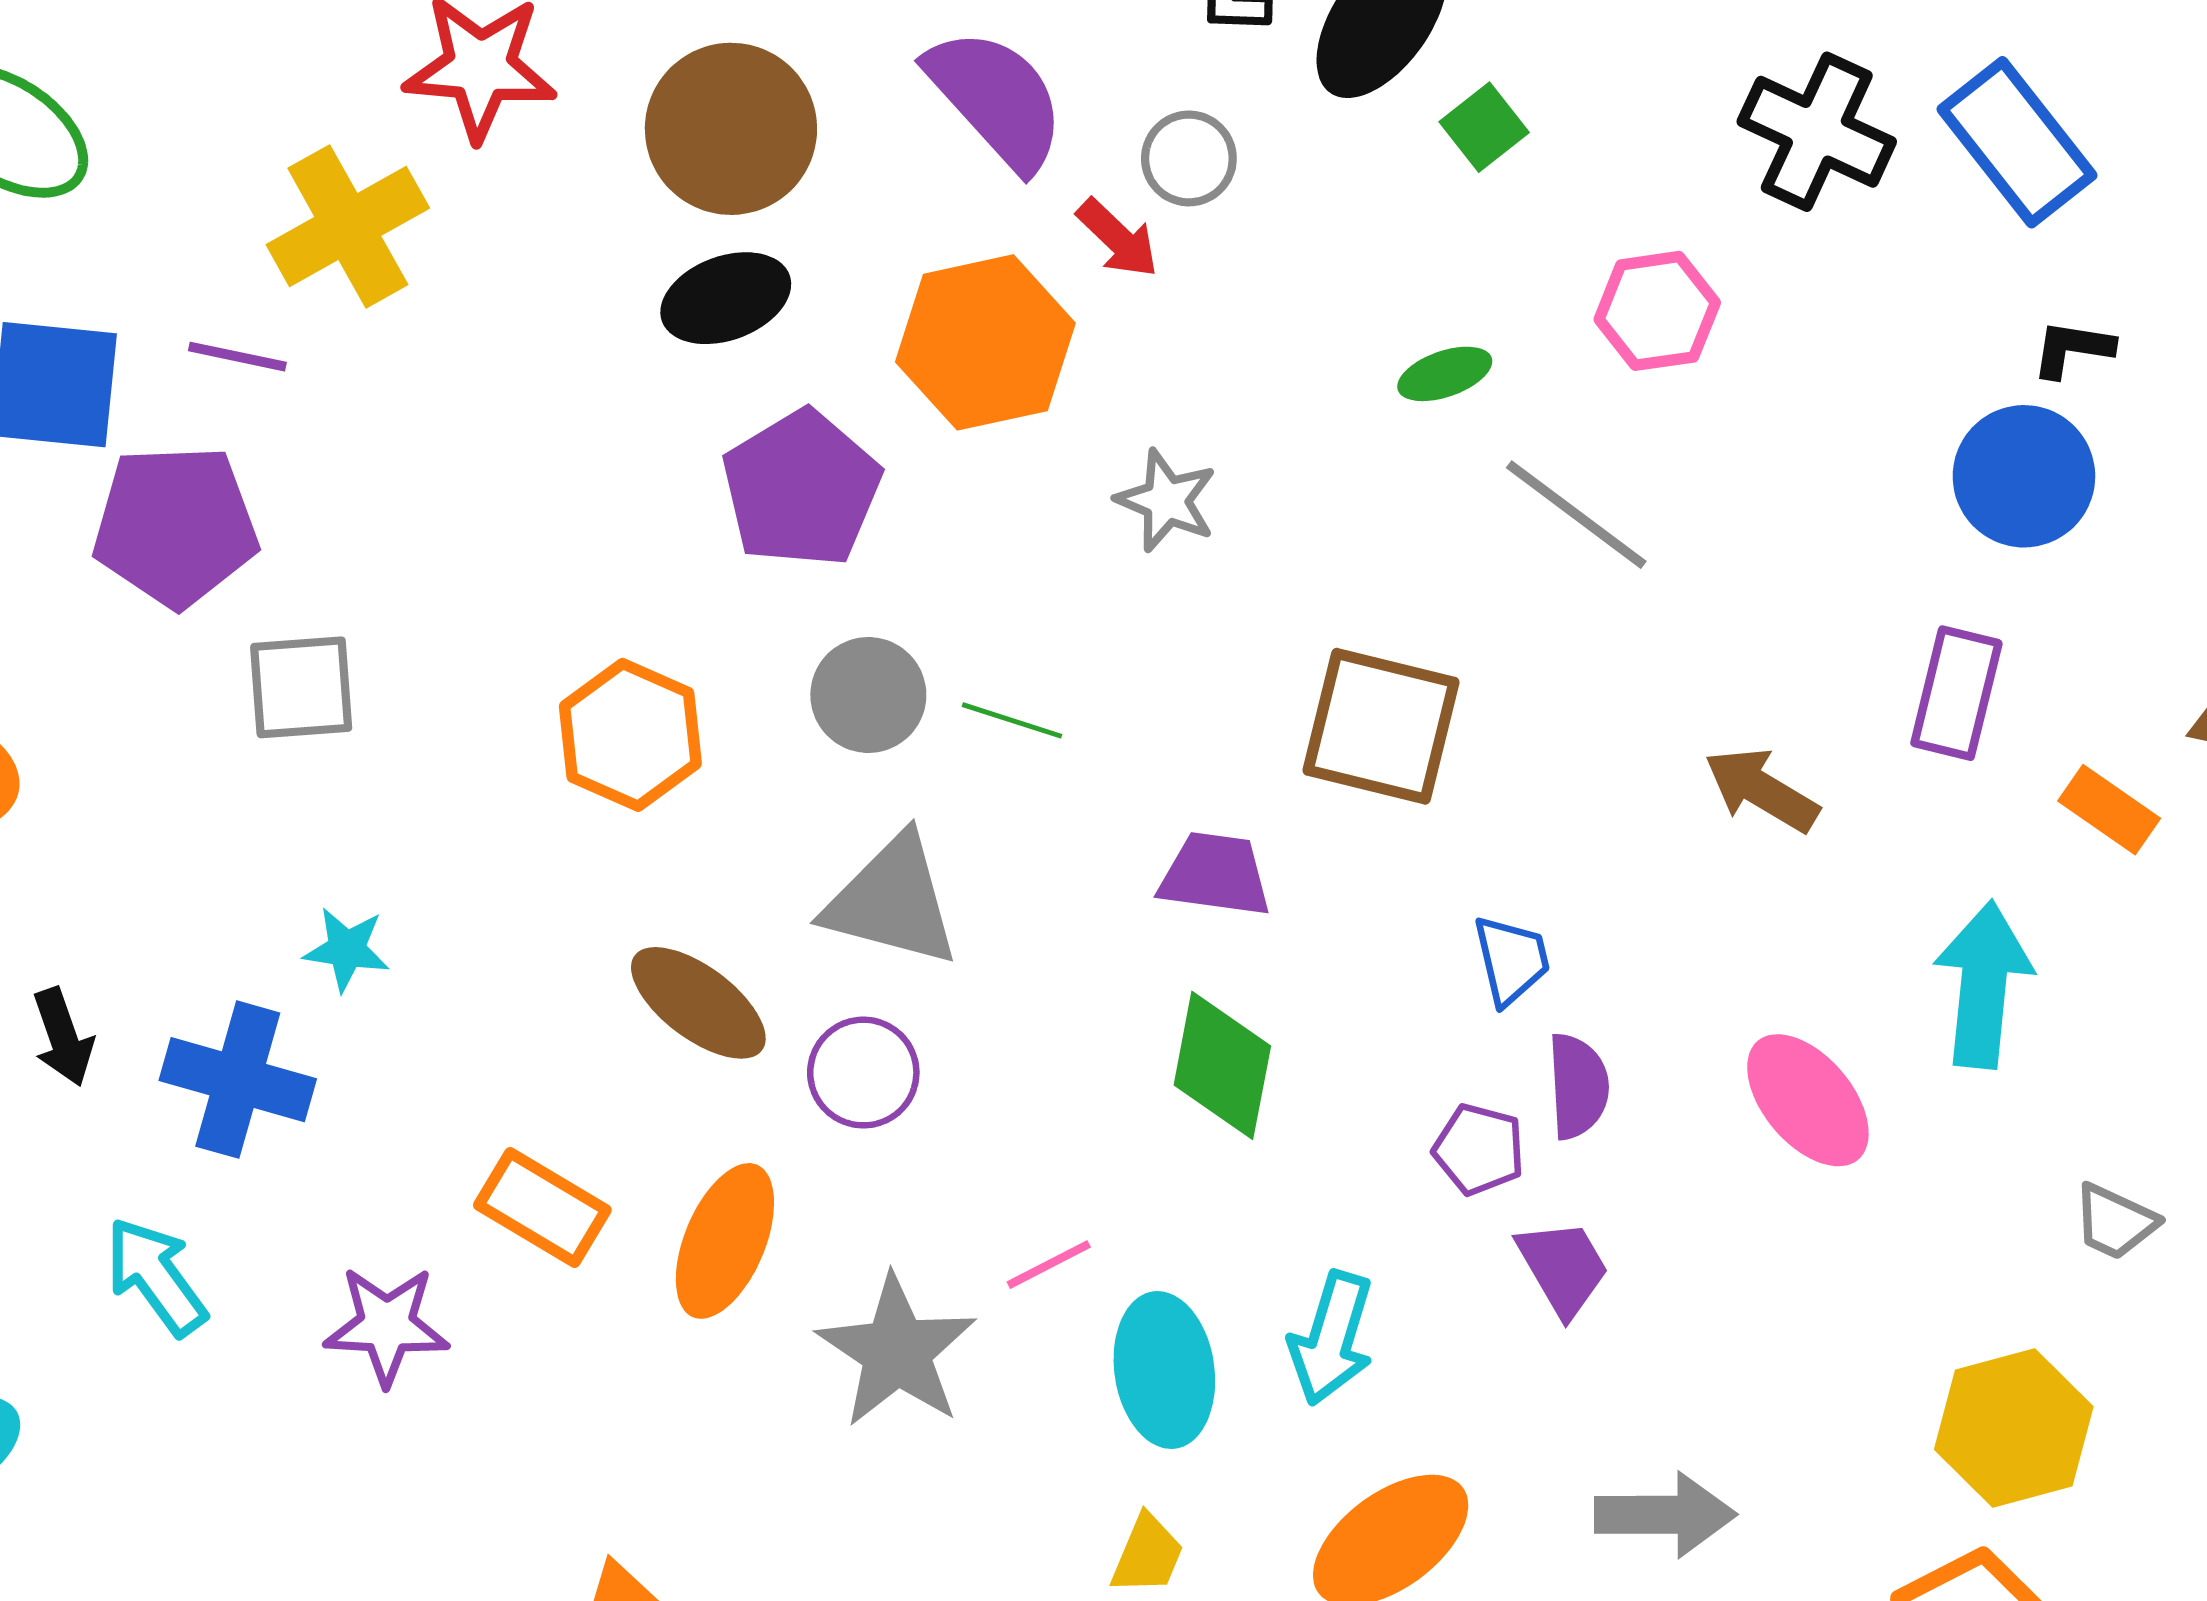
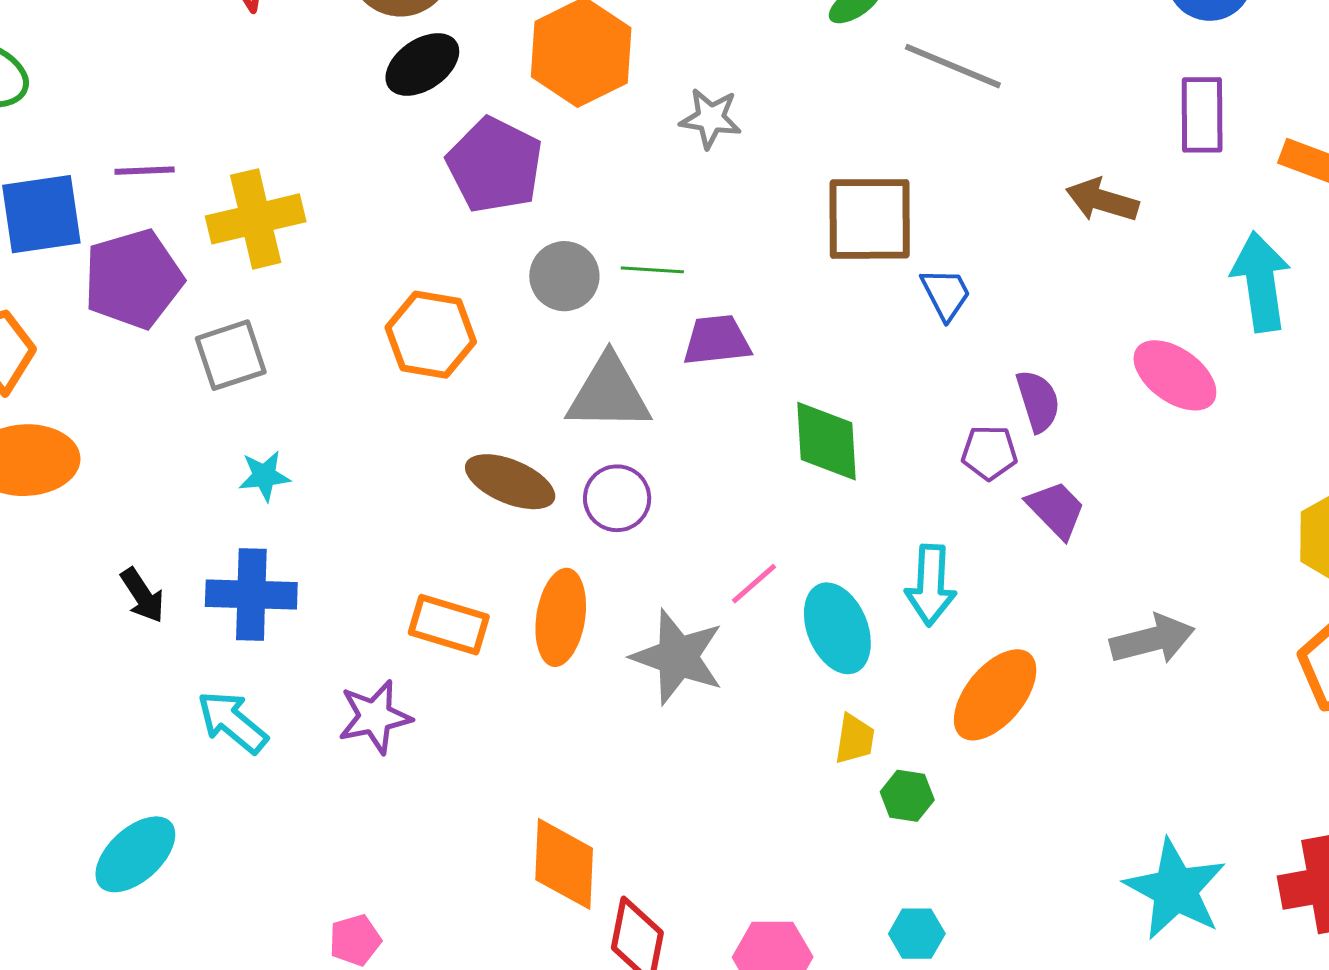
yellow cross: (348, 226) -> (256, 219), moved, turned 30
purple trapezoid: (1215, 875) -> (717, 340), moved
cyan star: (347, 949) -> (264, 476), moved
blue trapezoid: (1511, 960) -> (946, 294), moved

